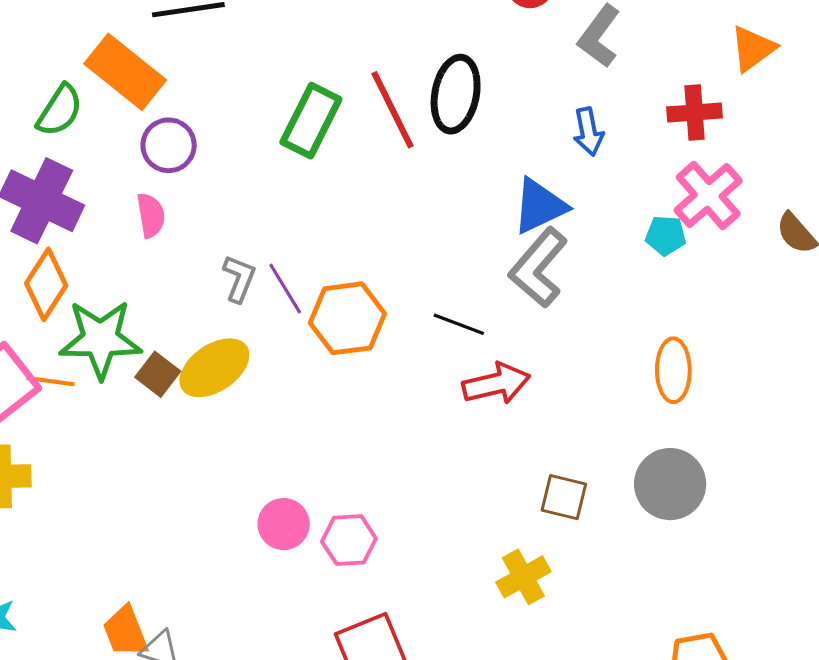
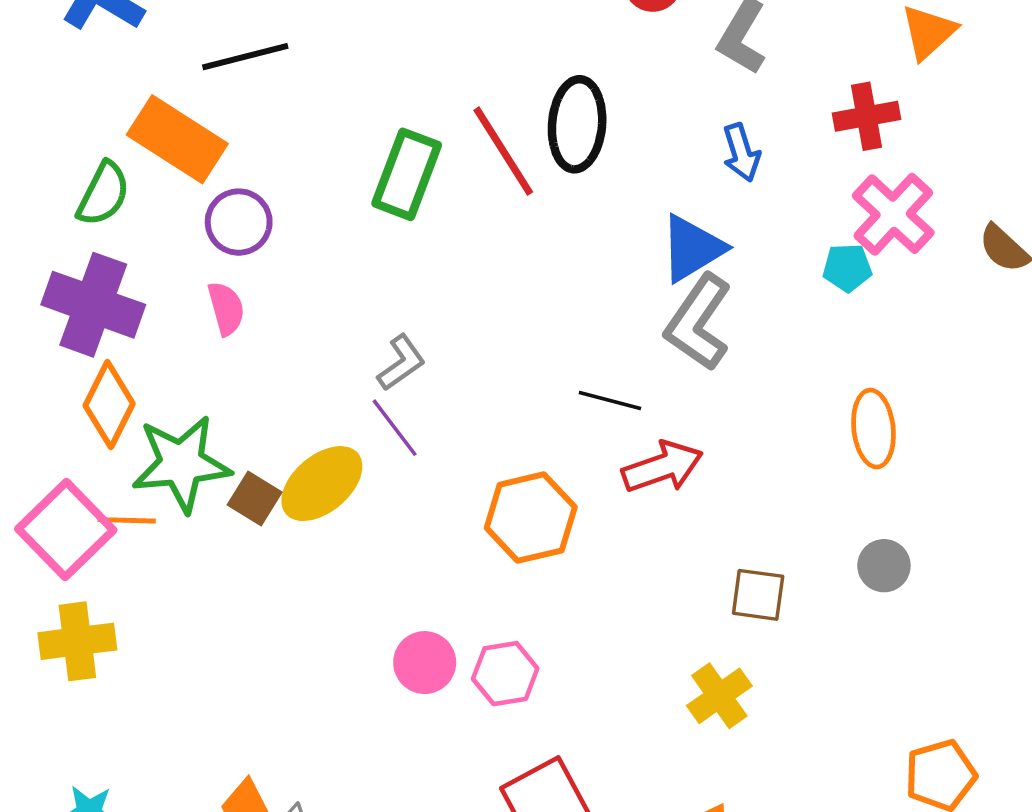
gray L-shape: (239, 279) -> (401, 363), moved, turned 39
purple line: (285, 289) -> (395, 428), moved
orange hexagon: (347, 318) -> (531, 518), moved
gray circle: (670, 484) -> (884, 566), size x0.6

